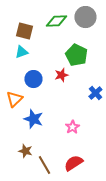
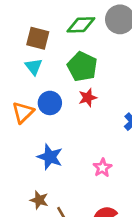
cyan triangle: (21, 52) -> (34, 67), turned -48
green pentagon: (76, 55) -> (82, 67), moved
orange triangle: (14, 99) -> (23, 112), moved

